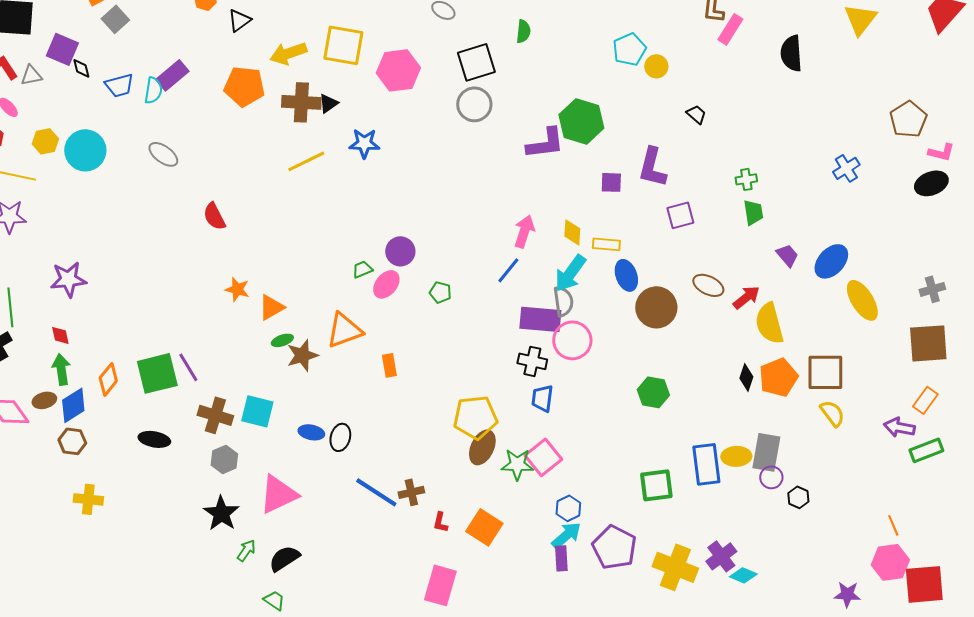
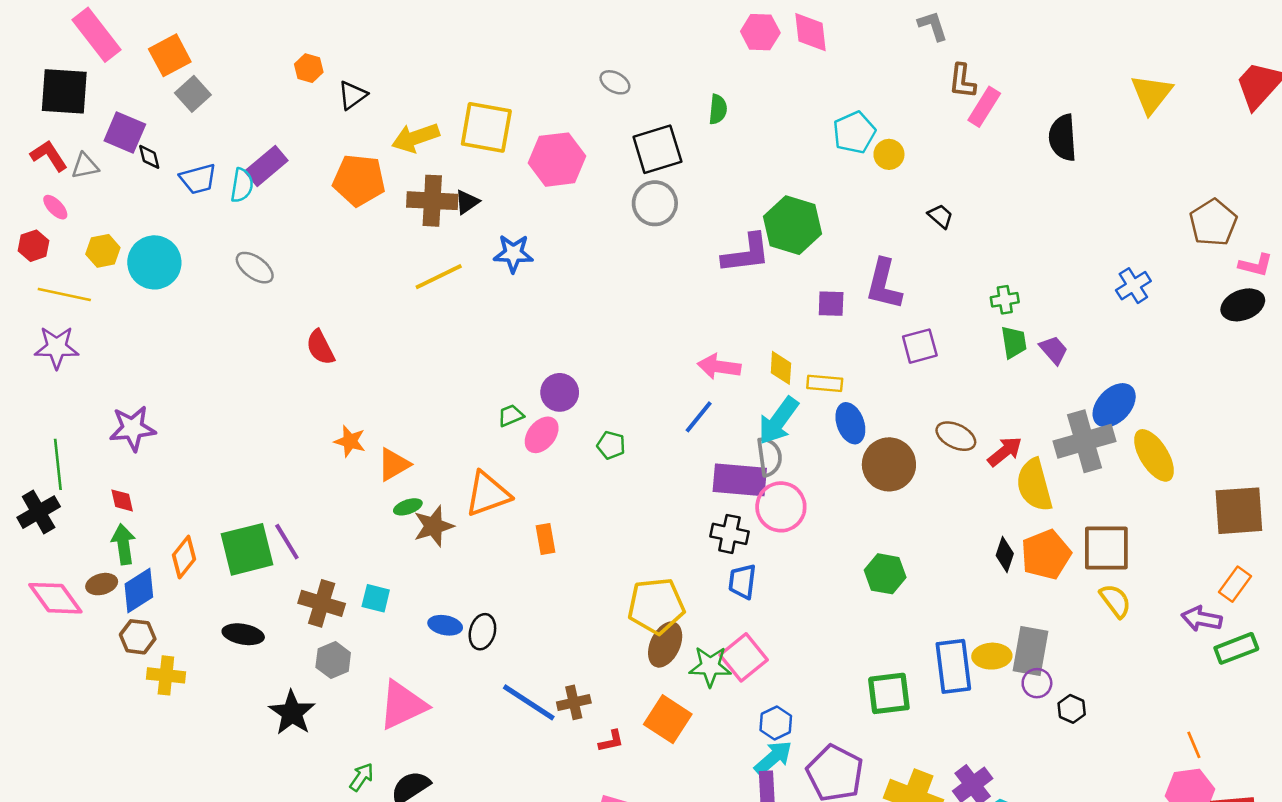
pink arrow: (524, 231) -> (719, 367), turned -100
purple trapezoid: (787, 255) -> (1054, 350), moved
gray cross: (932, 289) -> (1085, 441), moved, size x1.8
cyan square: (257, 411) -> (376, 598), size x0.7
yellow cross: (88, 499) -> (166, 675), moved
black star: (221, 513) -> (292, 713), moved
red L-shape: (440, 522) -> (611, 741), turned -115
orange square: (484, 527) -> (668, 719), moved

